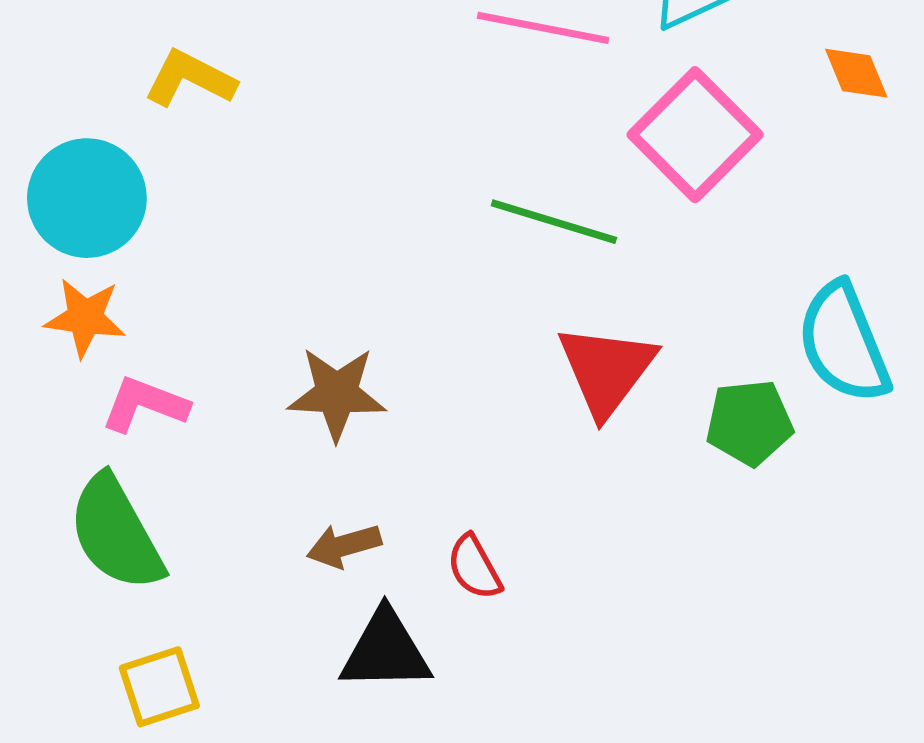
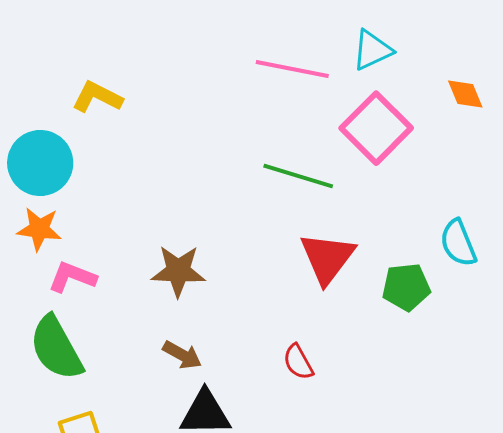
cyan semicircle: (844, 343) -> (458, 243), size x0.7
brown arrow: (344, 546) -> (182, 355), turned -135
red semicircle: (474, 567) -> (298, 362), moved

